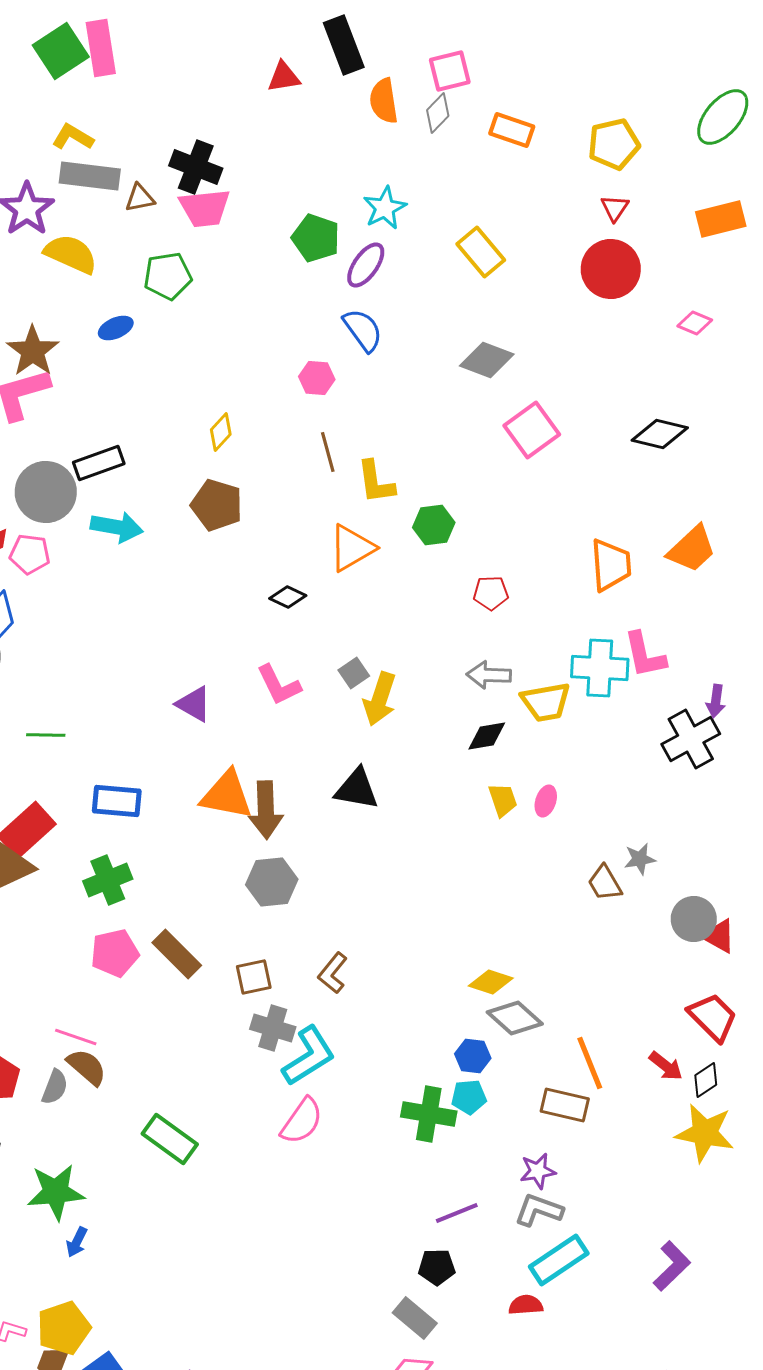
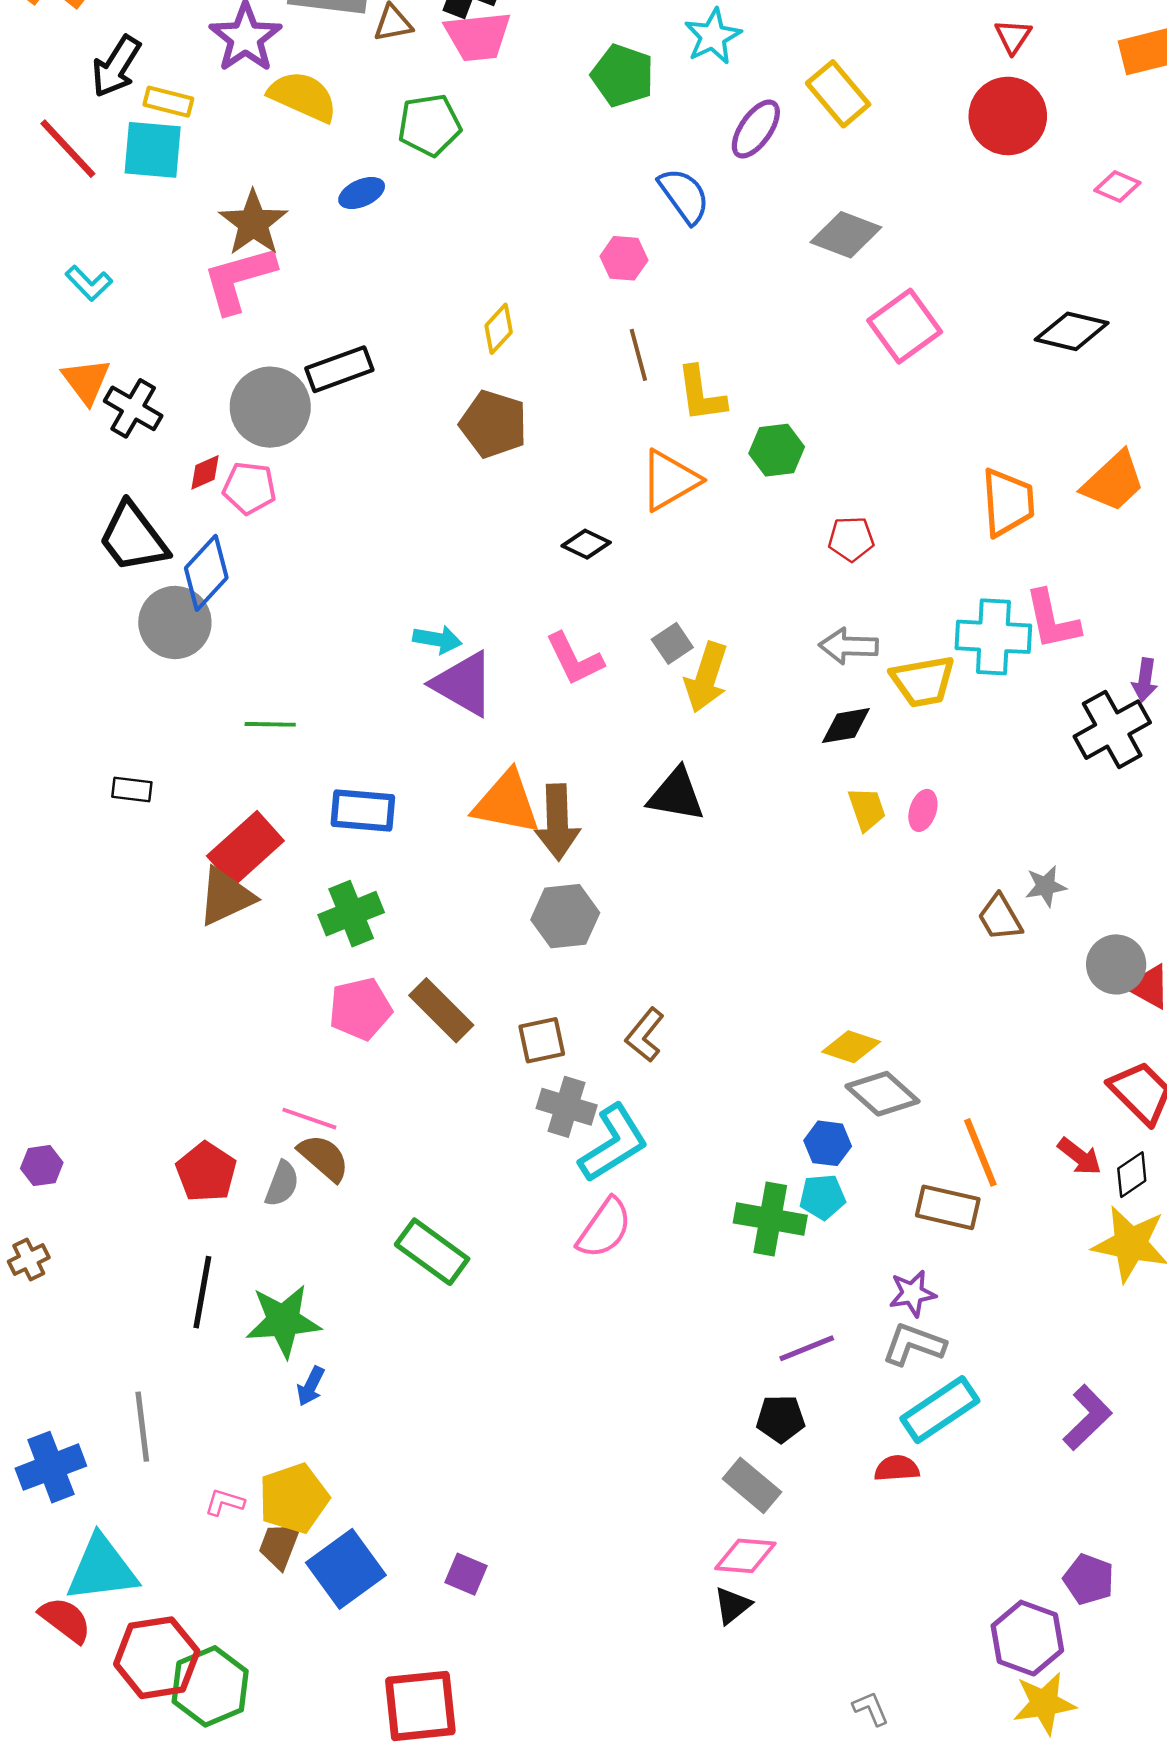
purple ellipse: (366, 265) -> (756, 129), moved
cyan arrow: (117, 527) -> (437, 639), moved, size x0.7
purple triangle: (194, 704) -> (463, 684), size x1.4

